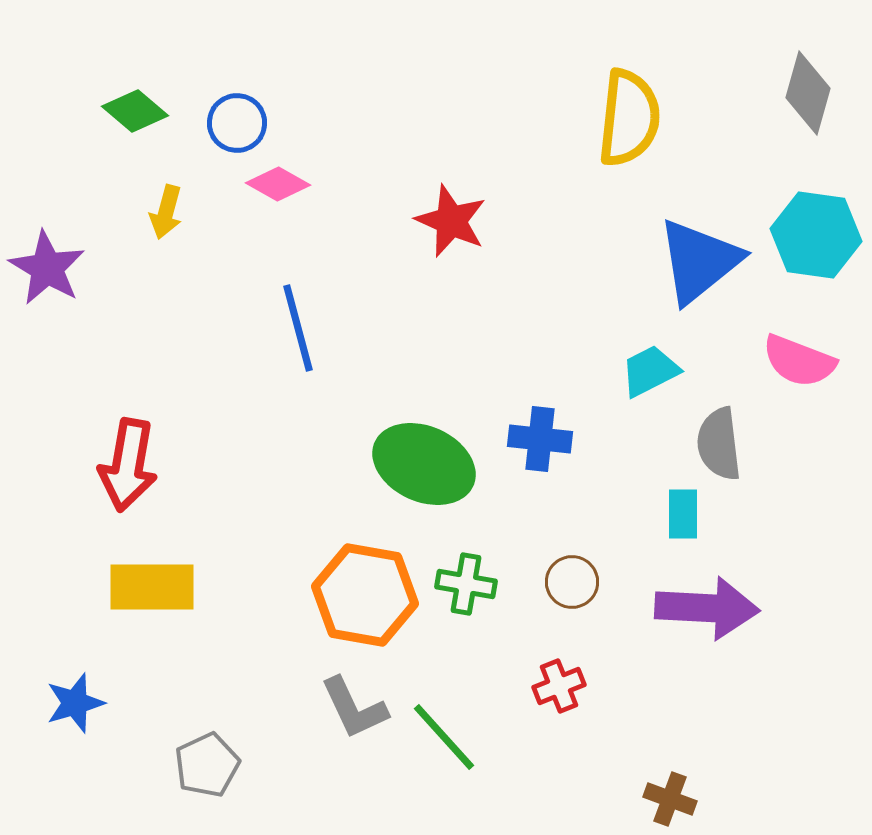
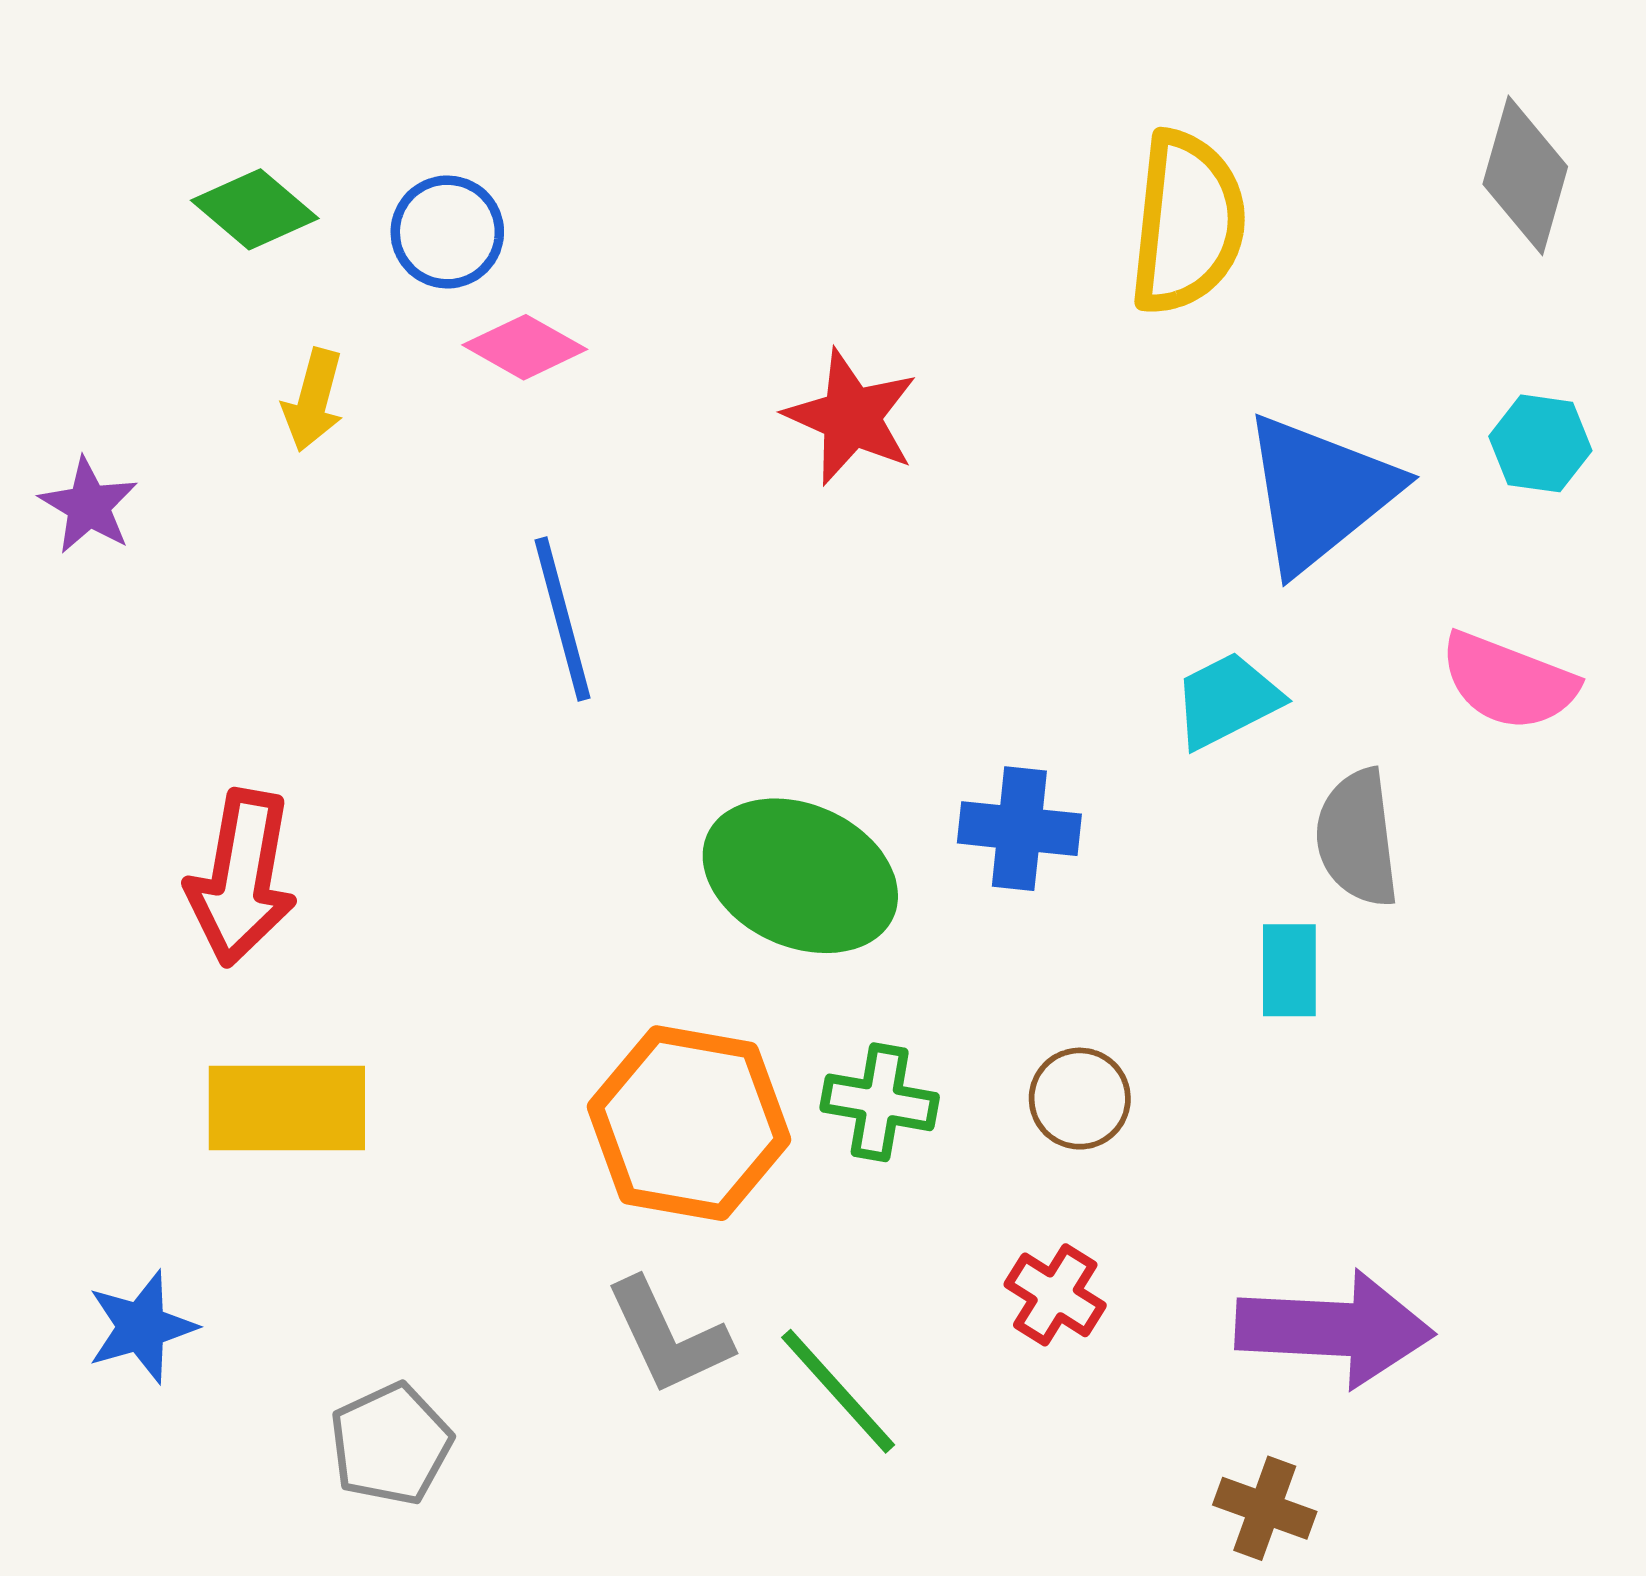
cyan hexagon: (816, 235) -> (1540, 443), size x0.6
purple star: (47, 268) -> (89, 506), size x0.7
purple arrow: (707, 608) -> (1335, 1329), moved
red cross: (559, 686) -> (1055, 1295), turned -36

